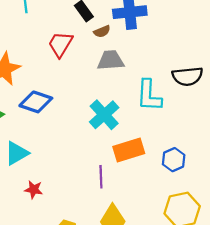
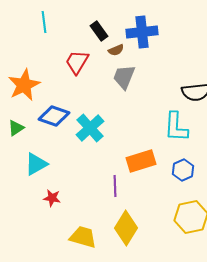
gray trapezoid: (111, 60) -> (124, 77), turned -64
cyan L-shape: (149, 96) -> (176, 127), moved
cyan cross: (104, 115) -> (90, 128), moved

